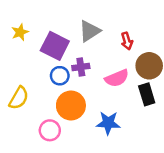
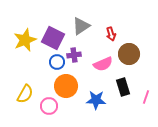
yellow star: (20, 32) -> (25, 40), moved, size x1.6
black rectangle: (147, 94) -> (123, 87), moved
yellow semicircle: (19, 98) -> (25, 94), moved

